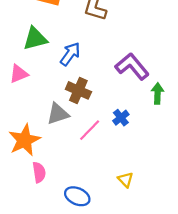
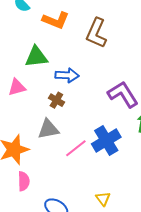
blue arrow: (70, 54) -> (67, 75), turned 50
brown cross: (78, 90) -> (56, 100), moved, size x0.7
blue cross: (121, 118) -> (106, 141), size x1.8

